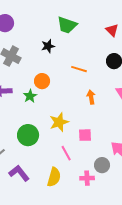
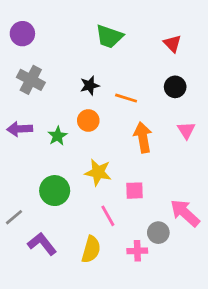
black star: (48, 46) -> (90, 85), moved
orange circle: (42, 81) -> (88, 120), moved
orange arrow: (91, 97) -> (143, 137), size x1.5
yellow star: (59, 122) -> (98, 172), turned 30

